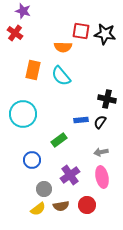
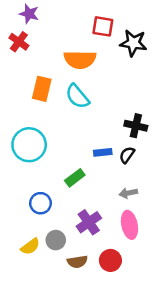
red square: (81, 31) -> (103, 26), moved
orange semicircle: (63, 47) -> (80, 60), size x1.4
yellow semicircle: (38, 209) -> (30, 246), moved

